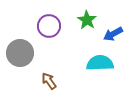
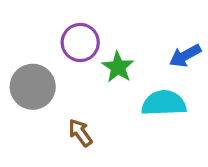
green star: (87, 20) -> (118, 67), moved

